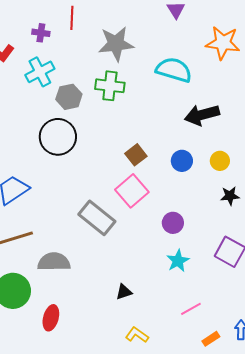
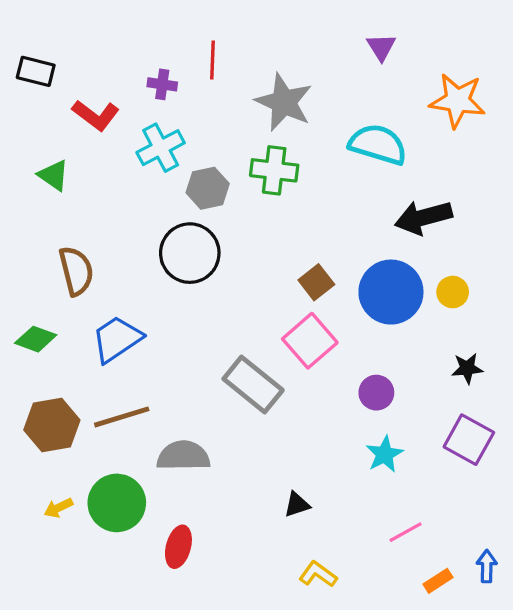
gray star: (116, 44) -> (284, 102), turned 30
blue circle: (182, 161) -> (391, 292), size x1.8
black star: (230, 196) -> (467, 368), moved

